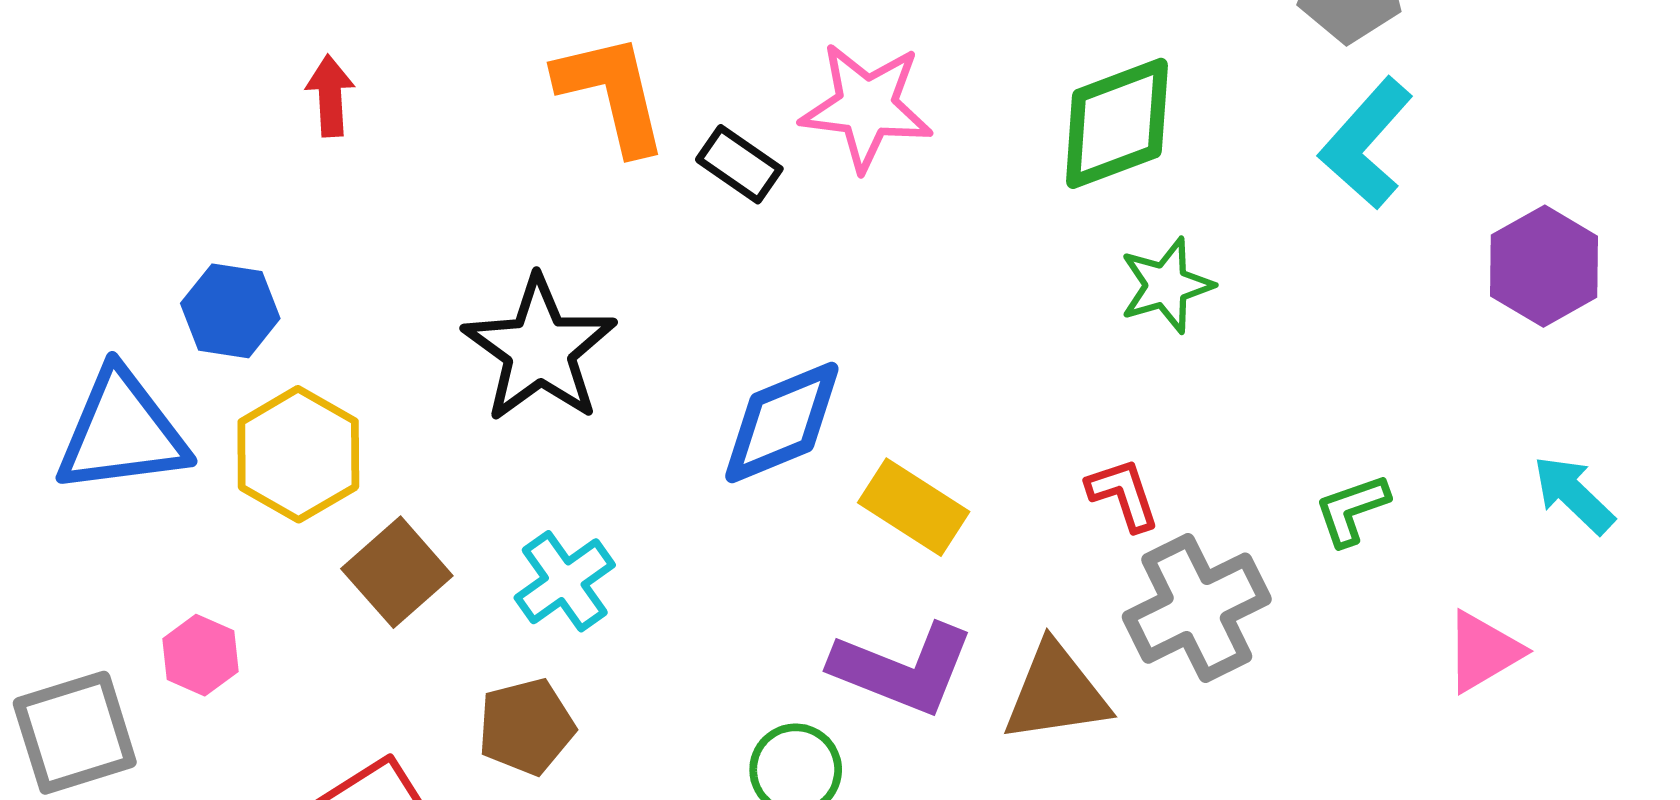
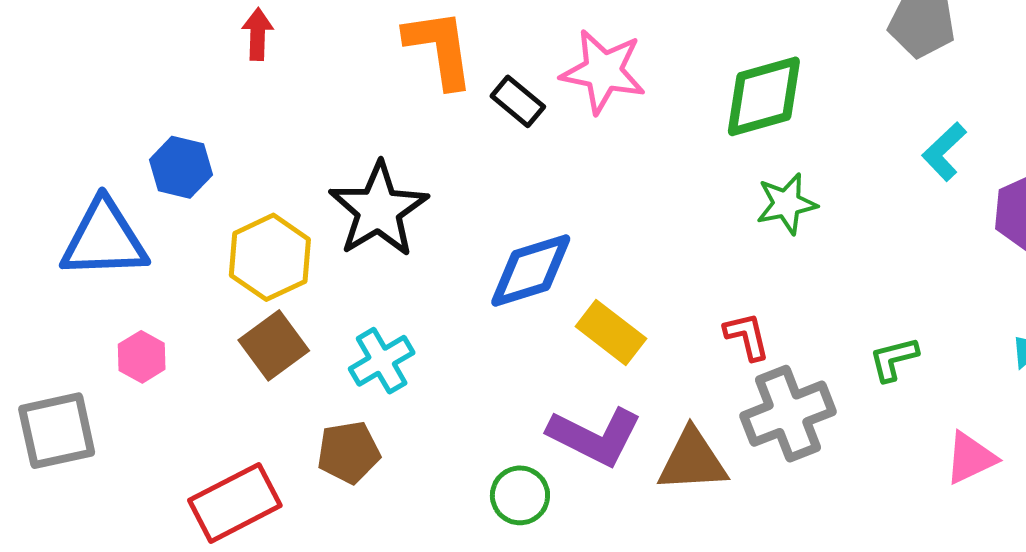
cyan L-shape: (1366, 143) -> (944, 152), moved, size x0.7
yellow hexagon: (298, 454) -> (270, 257), moved
pink hexagon: (200, 655) -> (142, 357), moved

